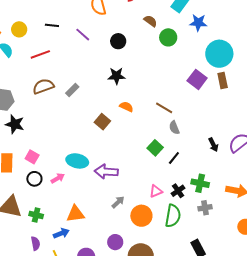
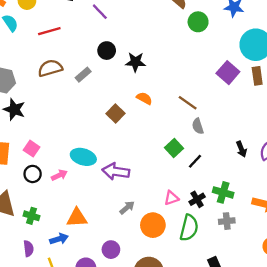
black circle: (118, 41) -> (107, 51), moved
purple circle: (115, 242) -> (111, 250), moved

